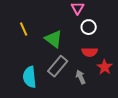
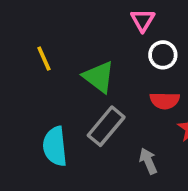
gray arrow: (81, 77) -> (148, 161), moved

